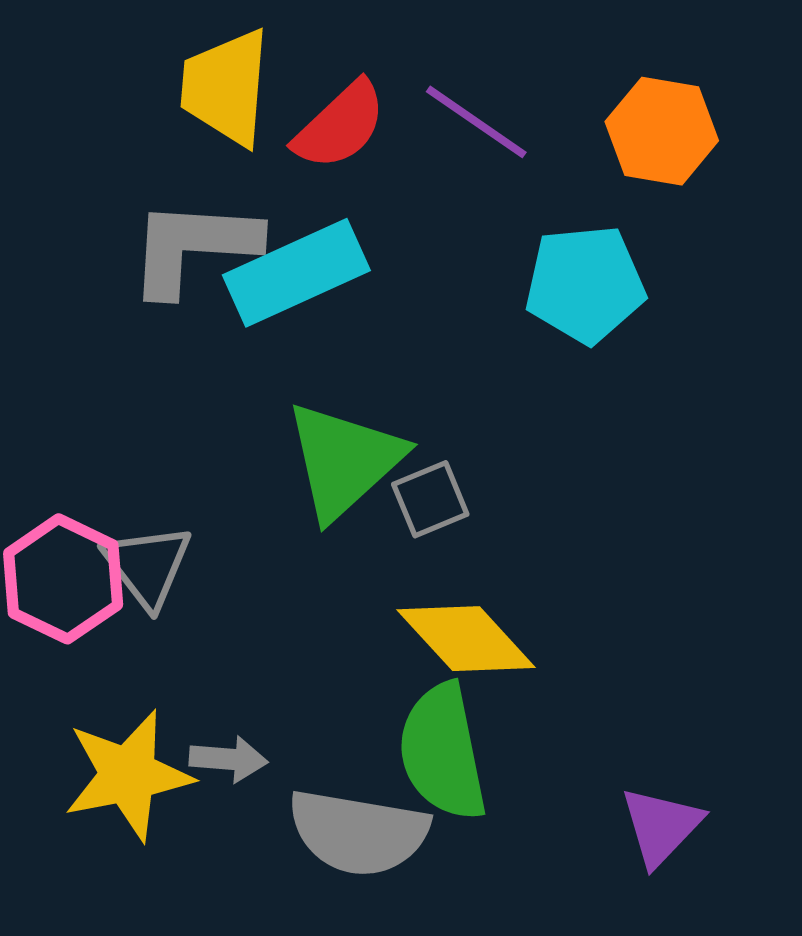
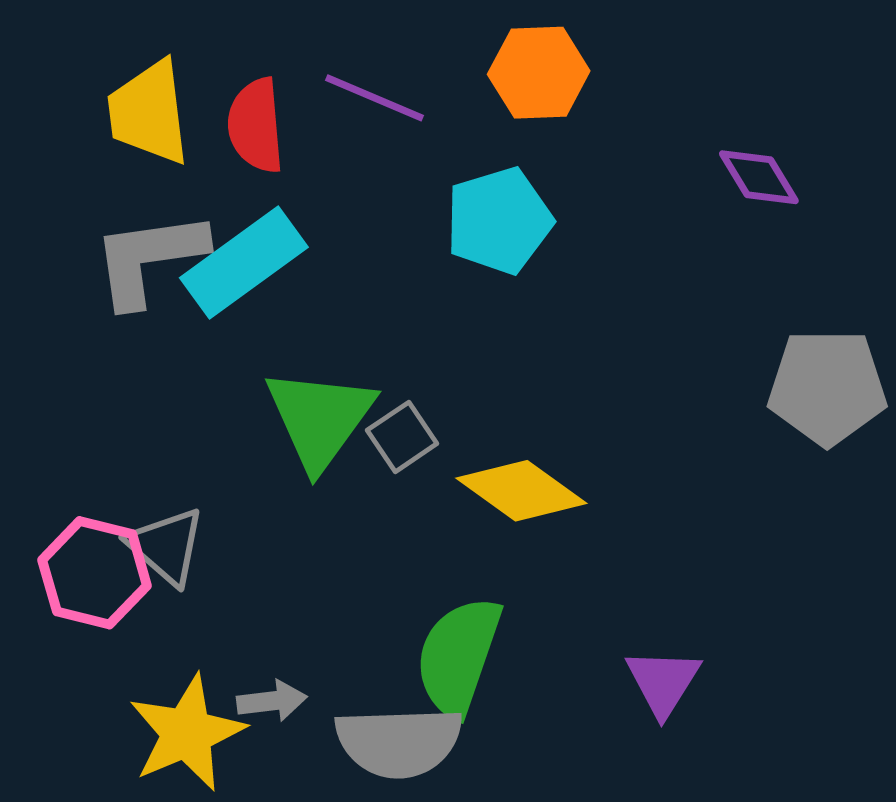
red semicircle: (340, 125) -> (256, 126), turned 140
yellow diamond: (466, 639) -> (521, 491), moved
green semicircle: (443, 752) -> (458, 656), turned 42

